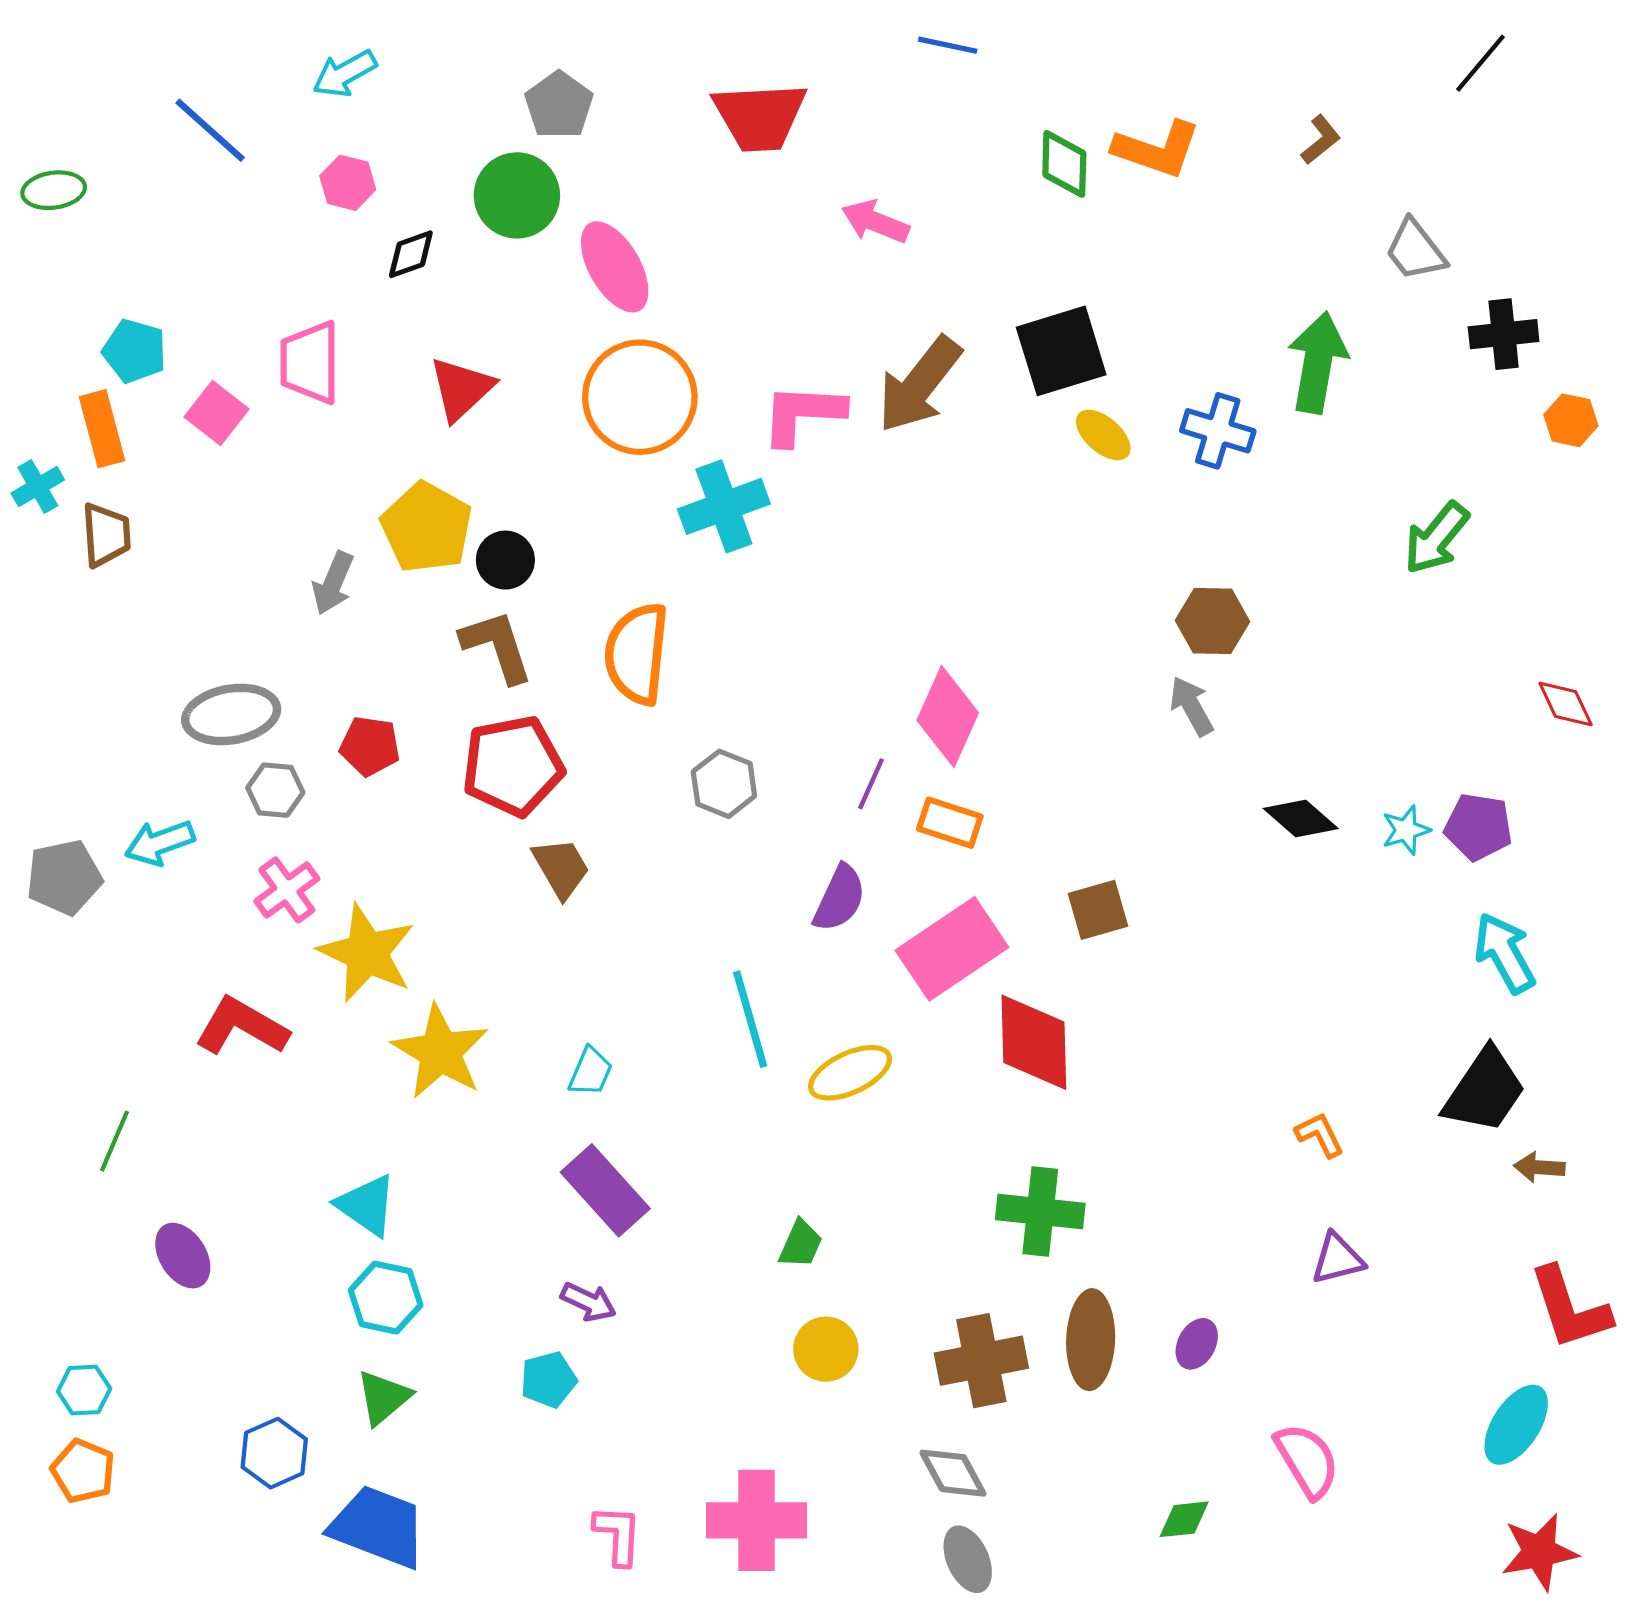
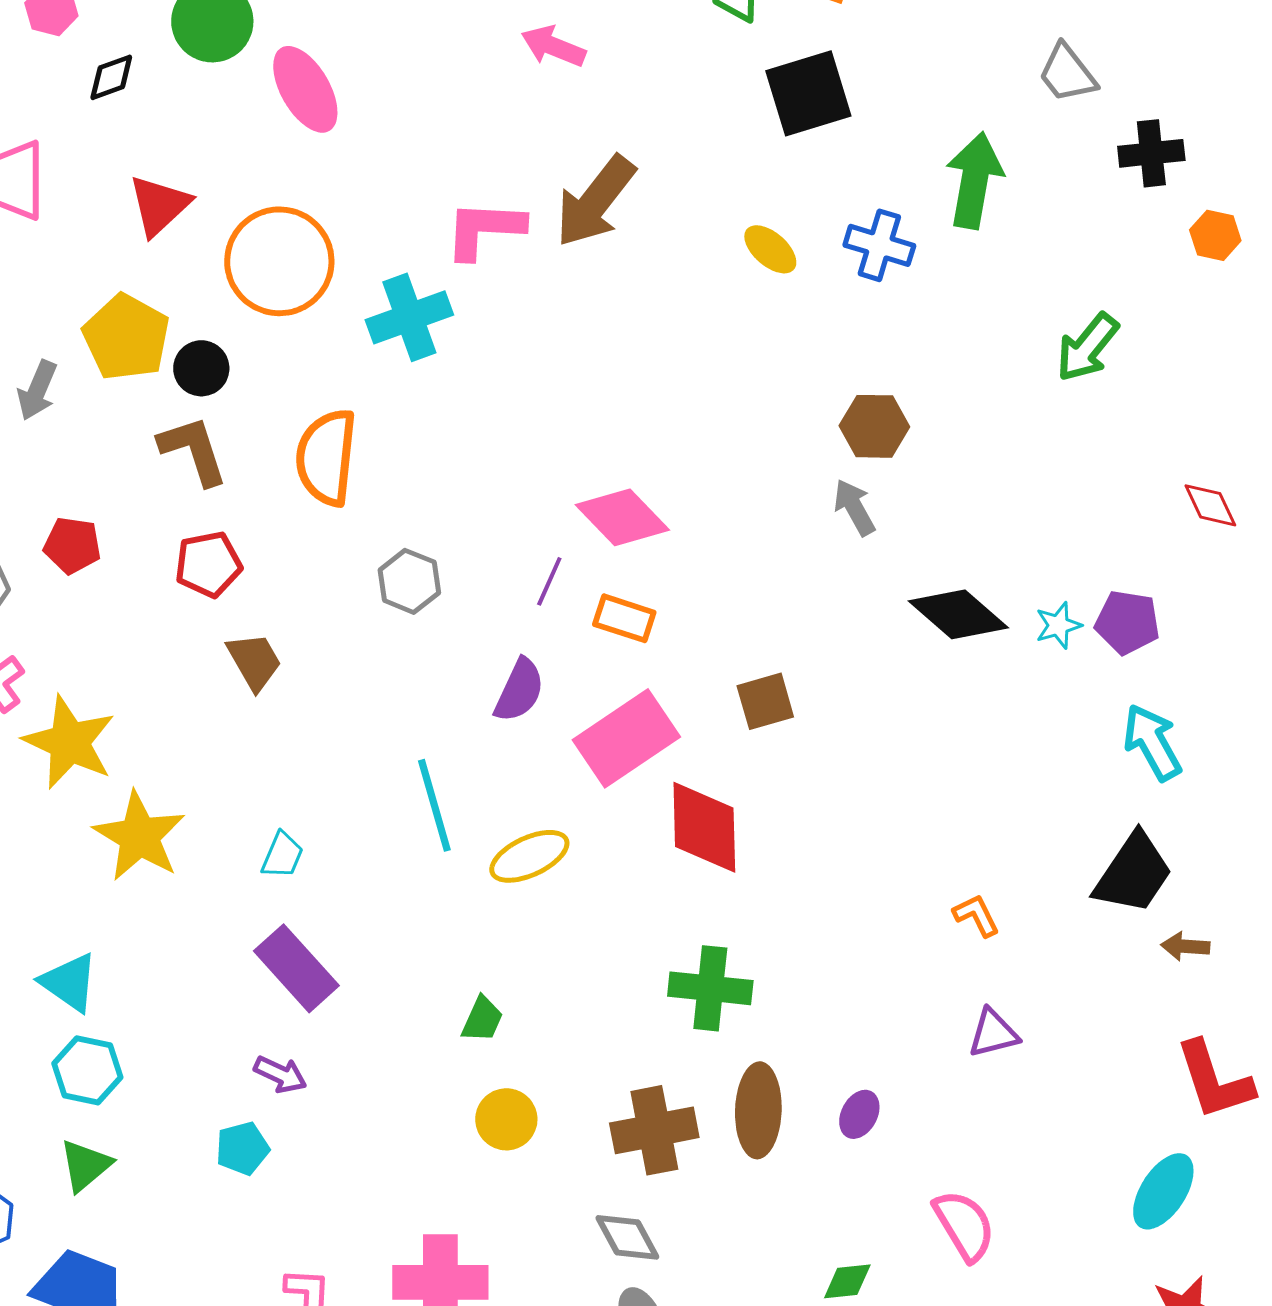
black square: (1061, 351) -> (808, 93), moved
orange circle: (640, 397) -> (279, 261), moved
pink diamond: (948, 717) -> (622, 517), turned -68
red pentagon: (513, 766) -> (208, 564), size x0.7
black diamond: (1301, 818) -> (958, 614), size x1.4

